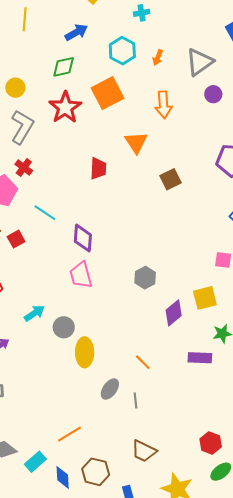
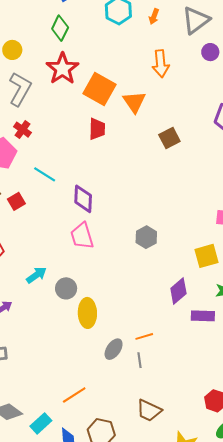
green diamond: (64, 67) -> (60, 28), turned -50
orange square: (108, 93) -> (99, 89), moved, turned -32
purple diamond: (174, 313) -> (178, 291), moved
orange line: (143, 362) -> (144, 336), moved, turned -60

